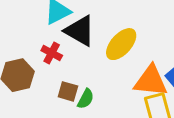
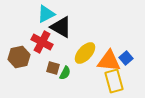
yellow ellipse: (121, 44) -> (85, 53), moved
red cross: (52, 53) -> (42, 42), size x1.5

